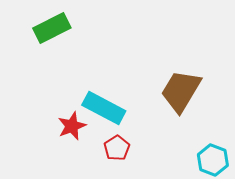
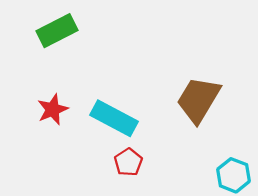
red star: (72, 126) -> (53, 110), moved

